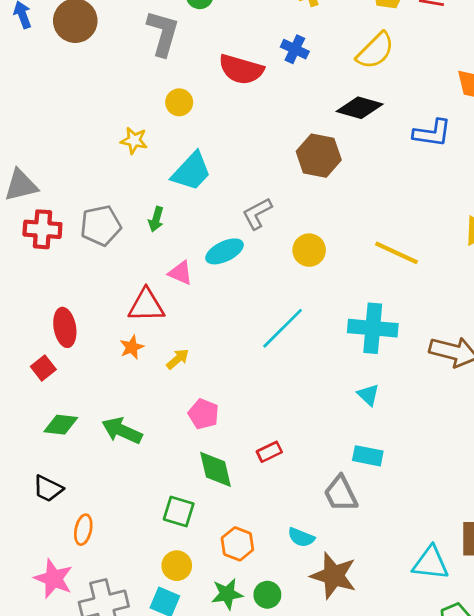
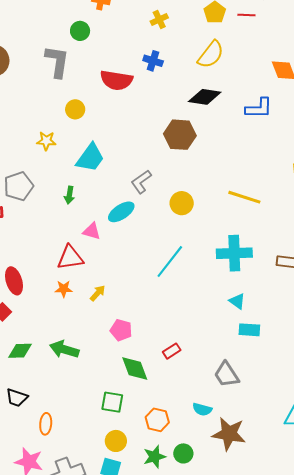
gray pentagon: (101, 226) -> (19, 186), moved
orange star: (132, 347) -> (64, 289), turned 30
cyan rectangle: (368, 456) -> (249, 330), moved

